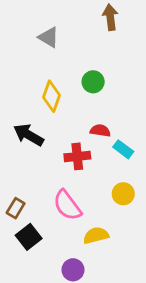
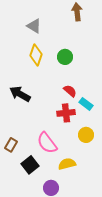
yellow diamond: (51, 96) -> (36, 55), moved
red semicircle: (100, 131) -> (70, 91), turned 32
red cross: (77, 156) -> (66, 113), moved
black square: (29, 237) -> (30, 165), moved

